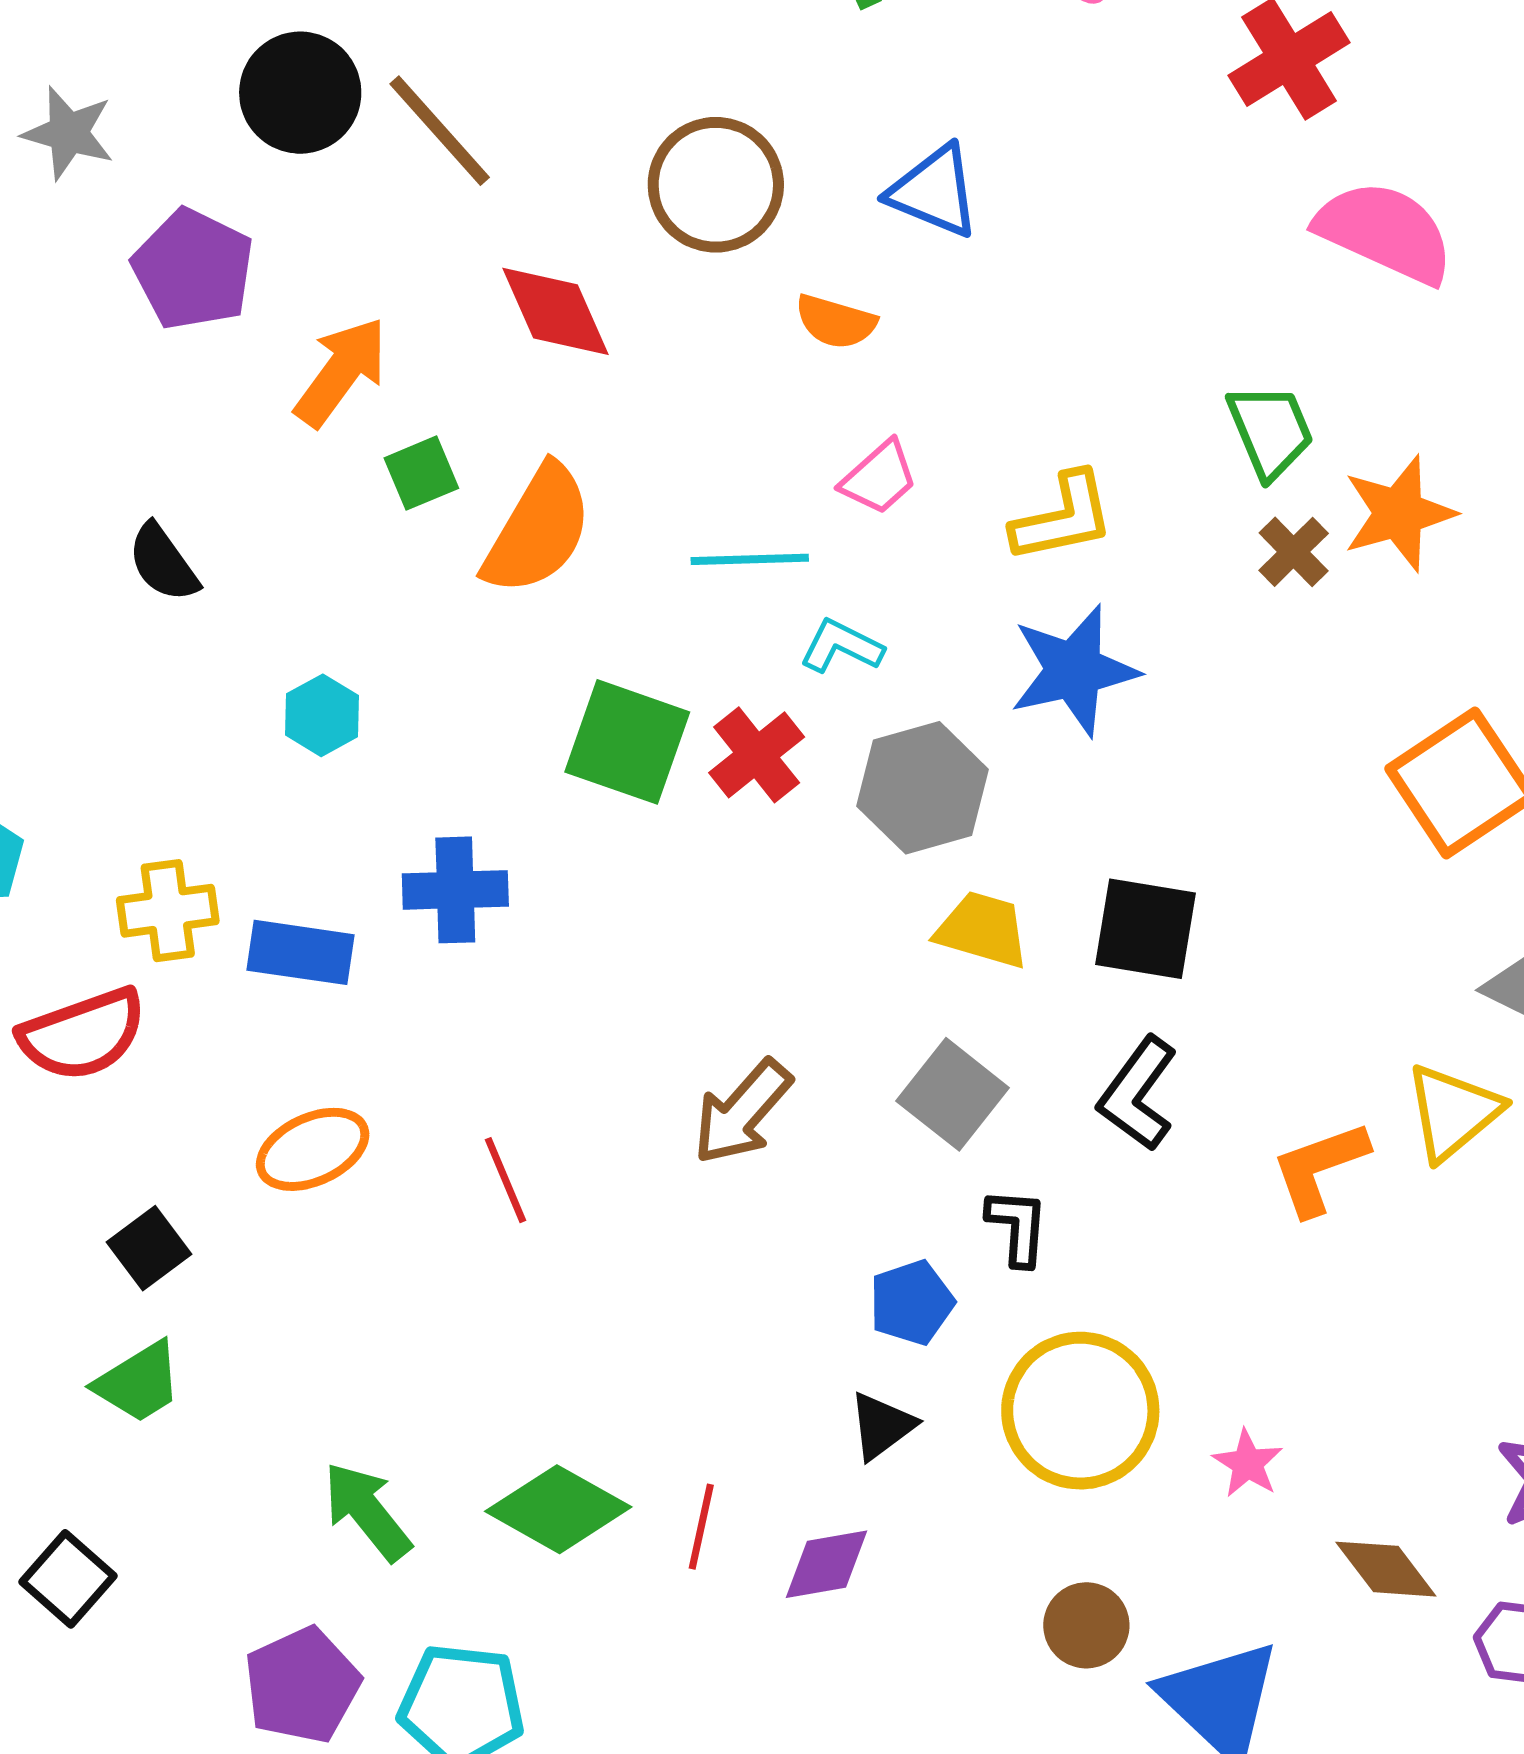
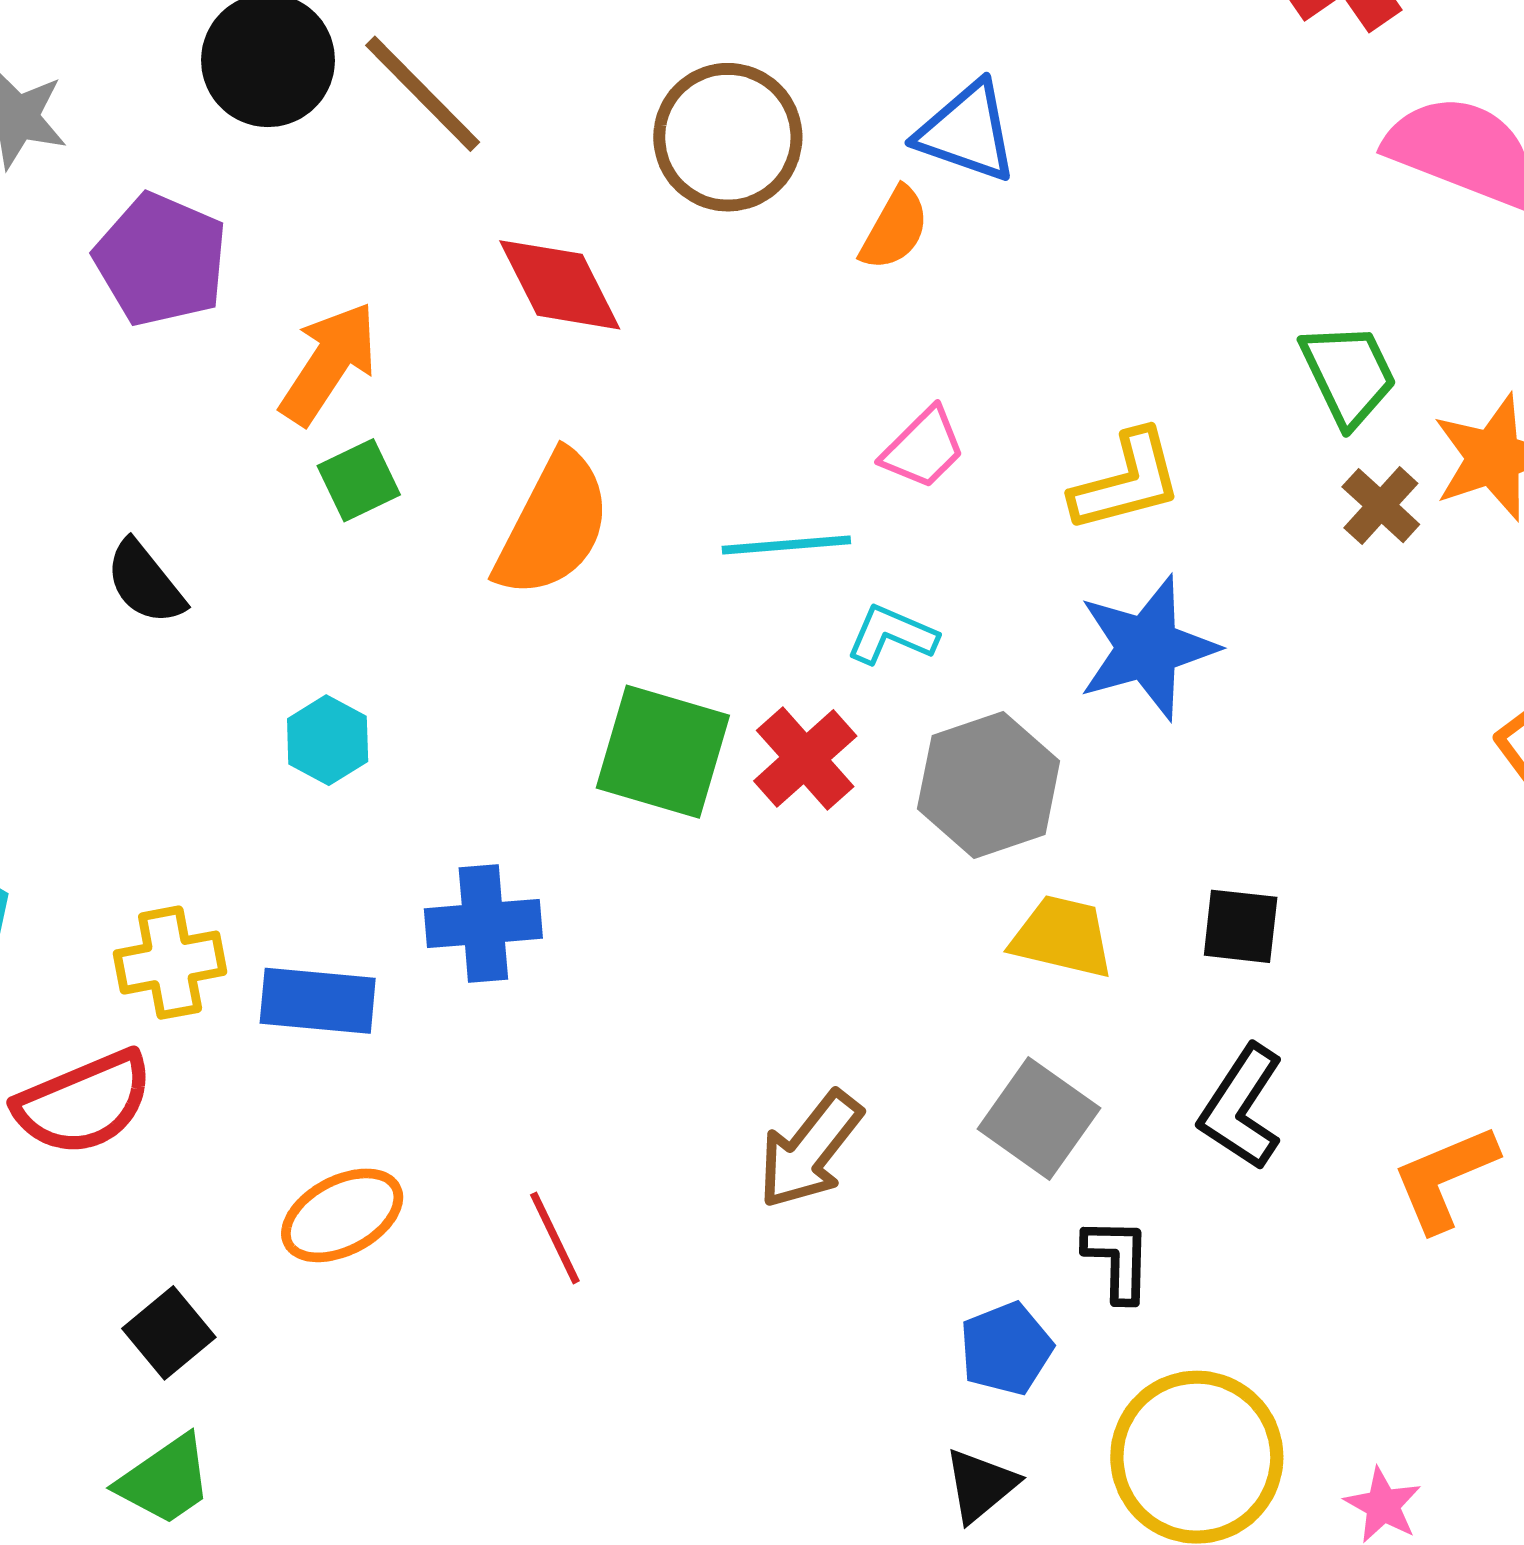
orange semicircle: (836, 322) -> (895, 229), moved, turned -74
green square: (421, 473) -> (359, 480), moved
black square: (1146, 929) -> (1241, 926), size x0.7

